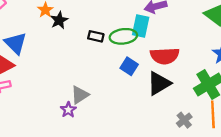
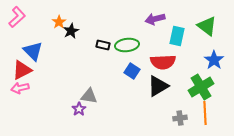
cyan rectangle: (141, 26) -> (177, 36), moved
gray triangle: (80, 95) -> (89, 96), turned 42
gray cross: (184, 120) -> (180, 118), turned 32

